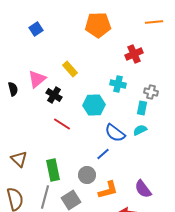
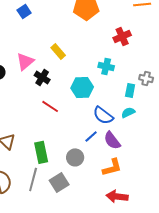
gray cross: (151, 92) -> (146, 78), moved
purple semicircle: (143, 189) -> (112, 140), moved
orange L-shape: (108, 190) -> (112, 167), moved

